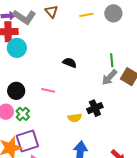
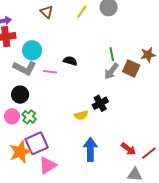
yellow line: (86, 15) -> (82, 12), turned -40
gray L-shape: (24, 17) -> (25, 68), moved
cyan circle: (17, 48) -> (32, 50), moved
pink line: (48, 90) -> (50, 72), moved

